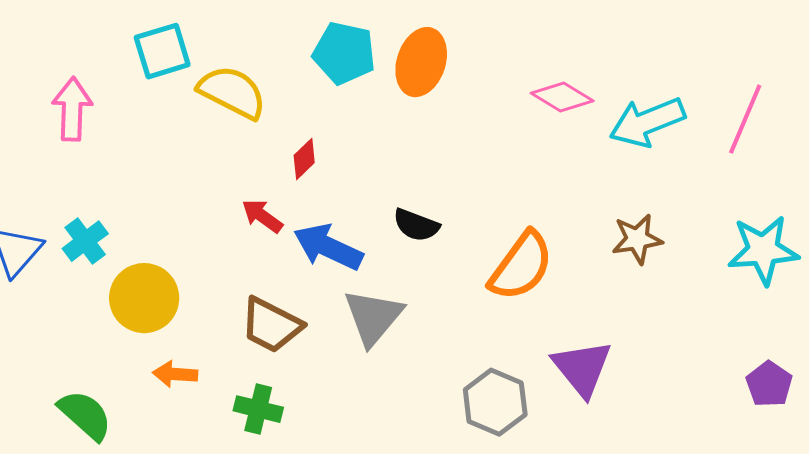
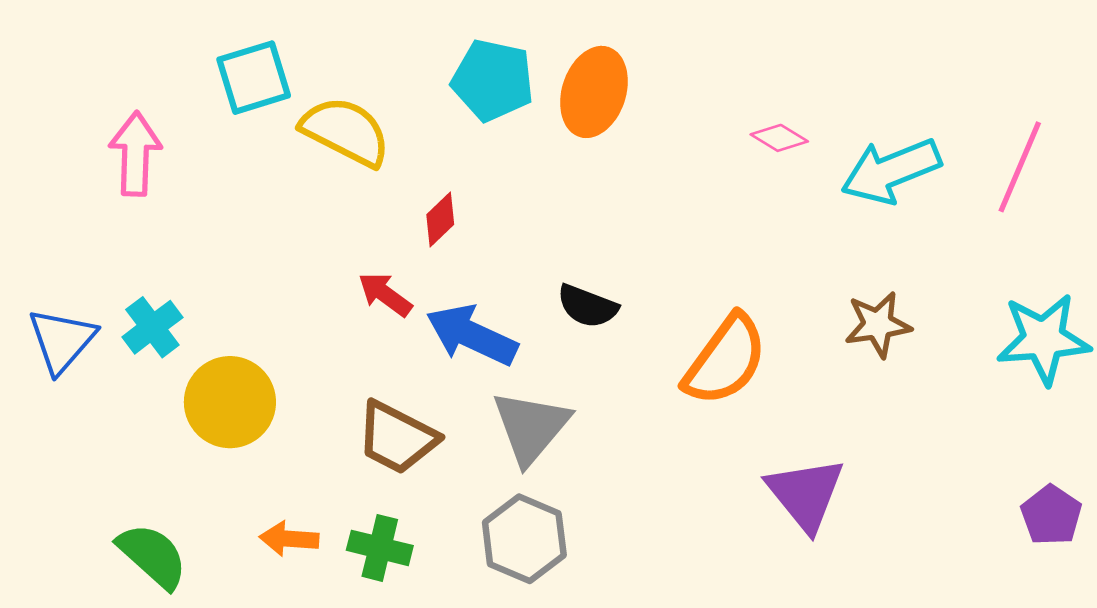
pink diamond: (562, 97) -> (779, 138), size x0.7
orange arrow: (175, 374) -> (289, 539), moved
gray hexagon: (495, 402) -> (524, 539), moved

